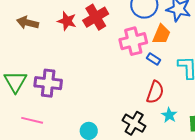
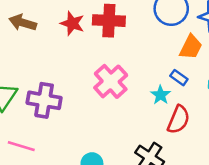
red cross: (96, 17) -> (109, 21), turned 30
pink cross: (133, 41) -> (111, 81), moved, turned -32
cyan star: (169, 115) -> (161, 95), moved

